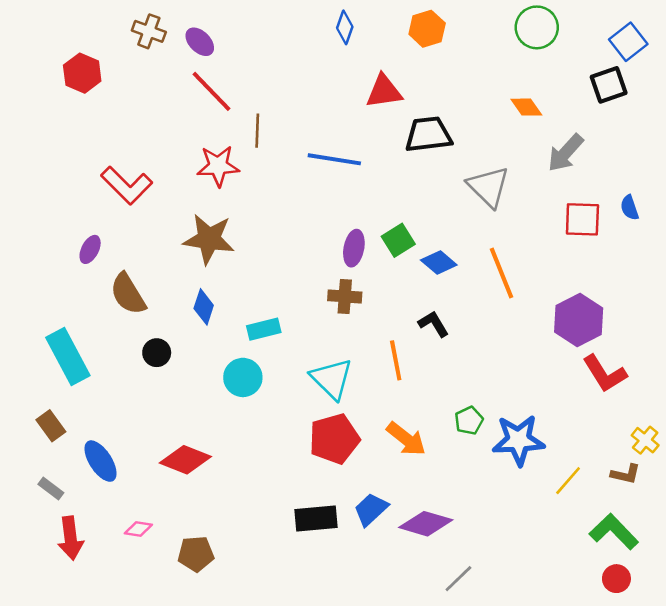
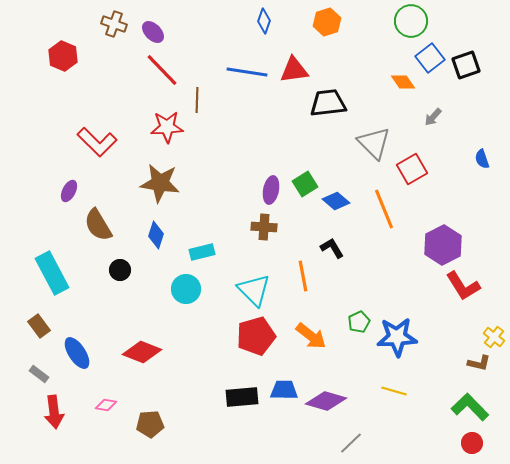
blue square: (628, 42) -> (430, 58), moved
gray arrow: (566, 153) -> (433, 117), size x0.6
blue line: (334, 159) -> (247, 72), moved
red square: (582, 219) -> (412, 169), moved, turned -32
yellow line: (568, 481) -> (394, 391), moved, turned 65
blue trapezoid: (371, 509) -> (284, 390), turned 44

